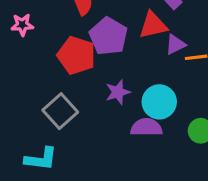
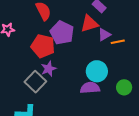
purple star: (118, 92) -> (49, 69), moved

